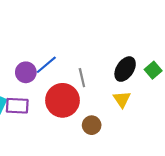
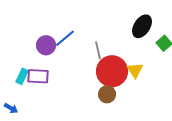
black ellipse: (125, 69) -> (142, 26), moved
red circle: (62, 100) -> (112, 71), moved

